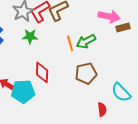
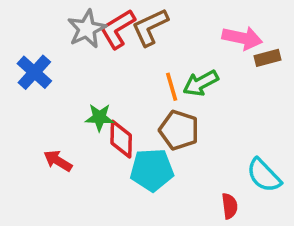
green star: (30, 36) -> (99, 117), moved
brown pentagon: (86, 73) -> (179, 130), moved, turned 30
cyan pentagon: (23, 91) -> (152, 170), moved

